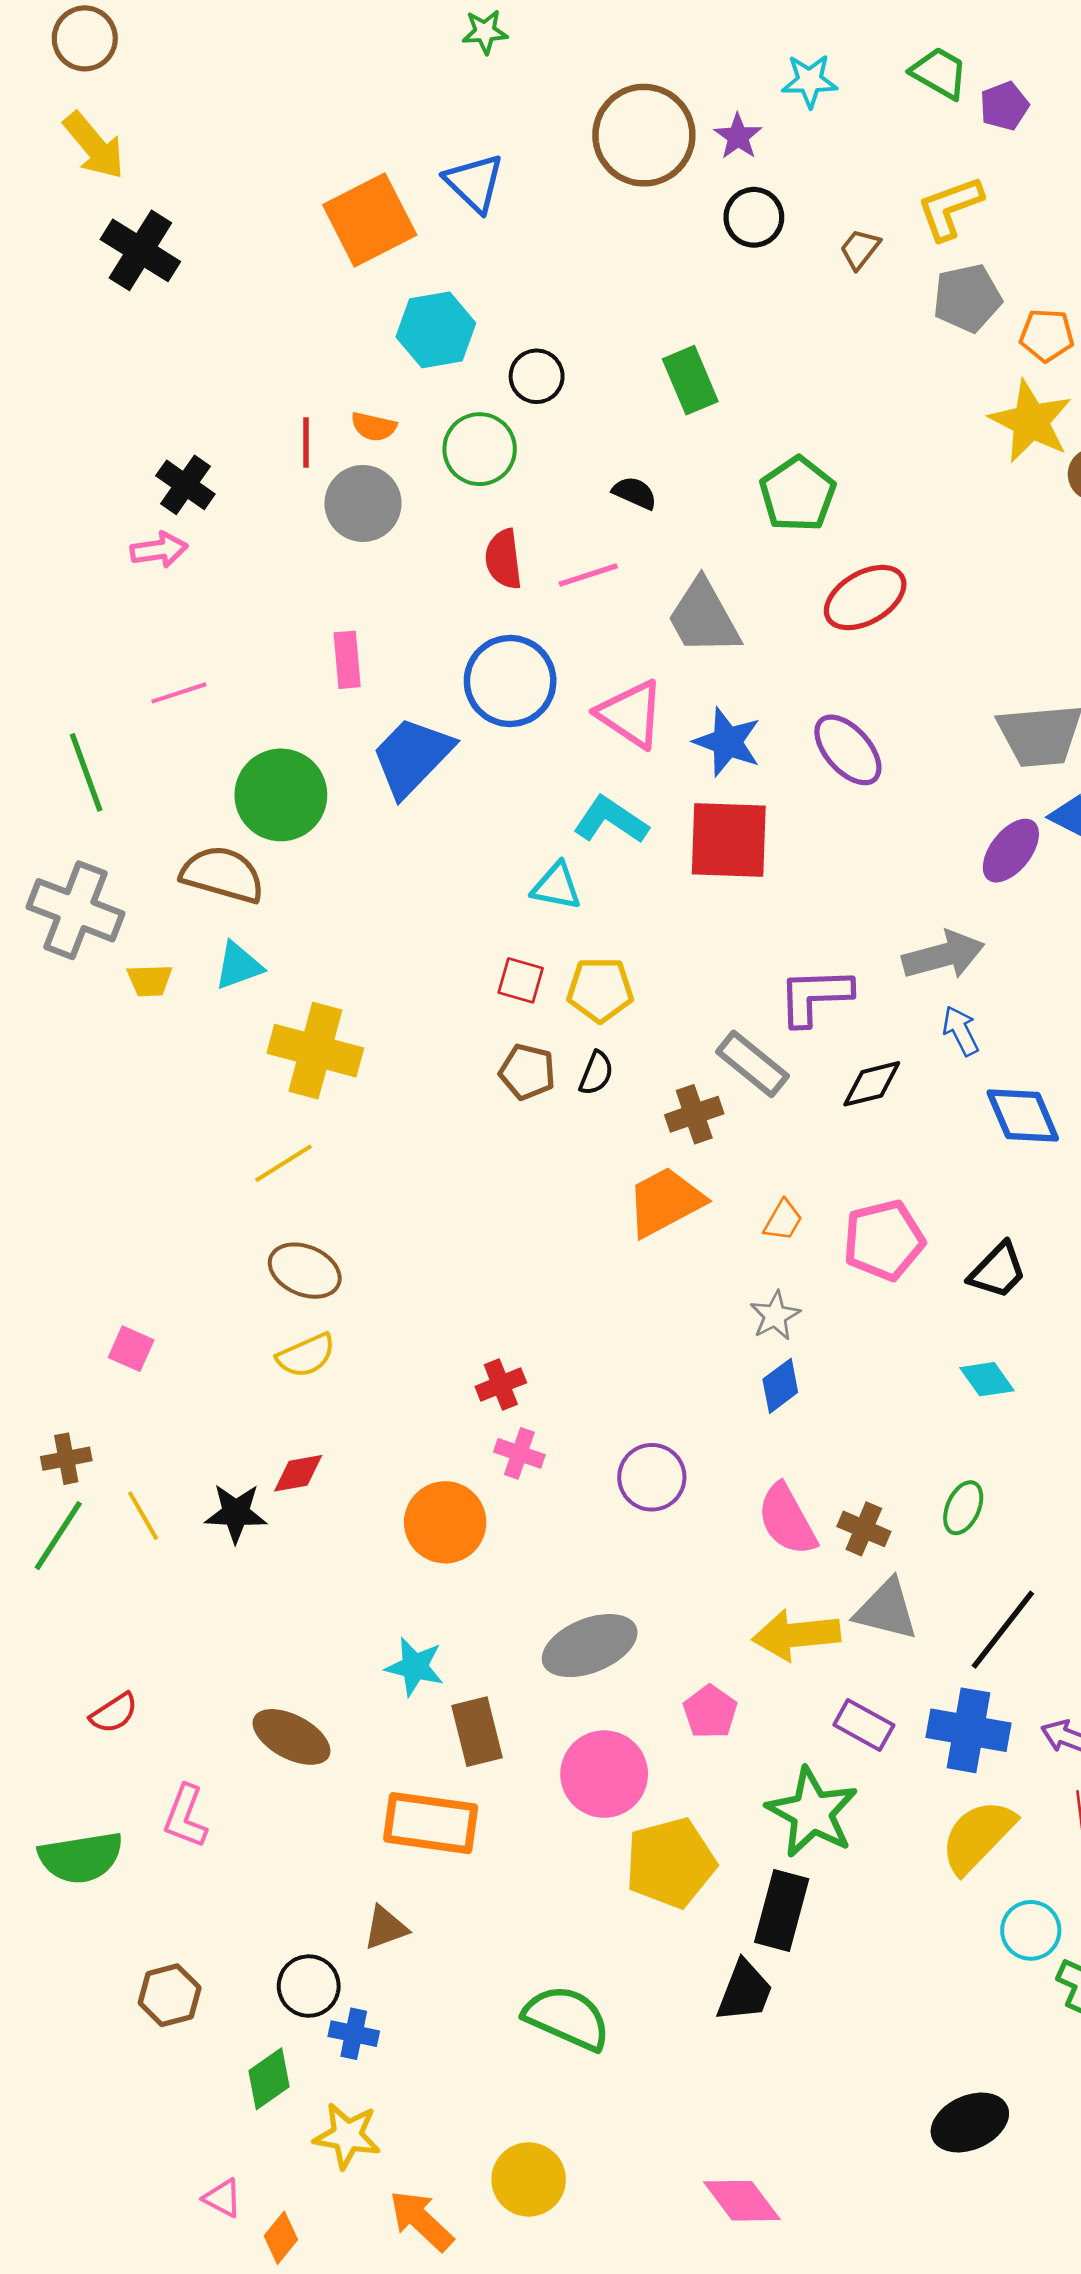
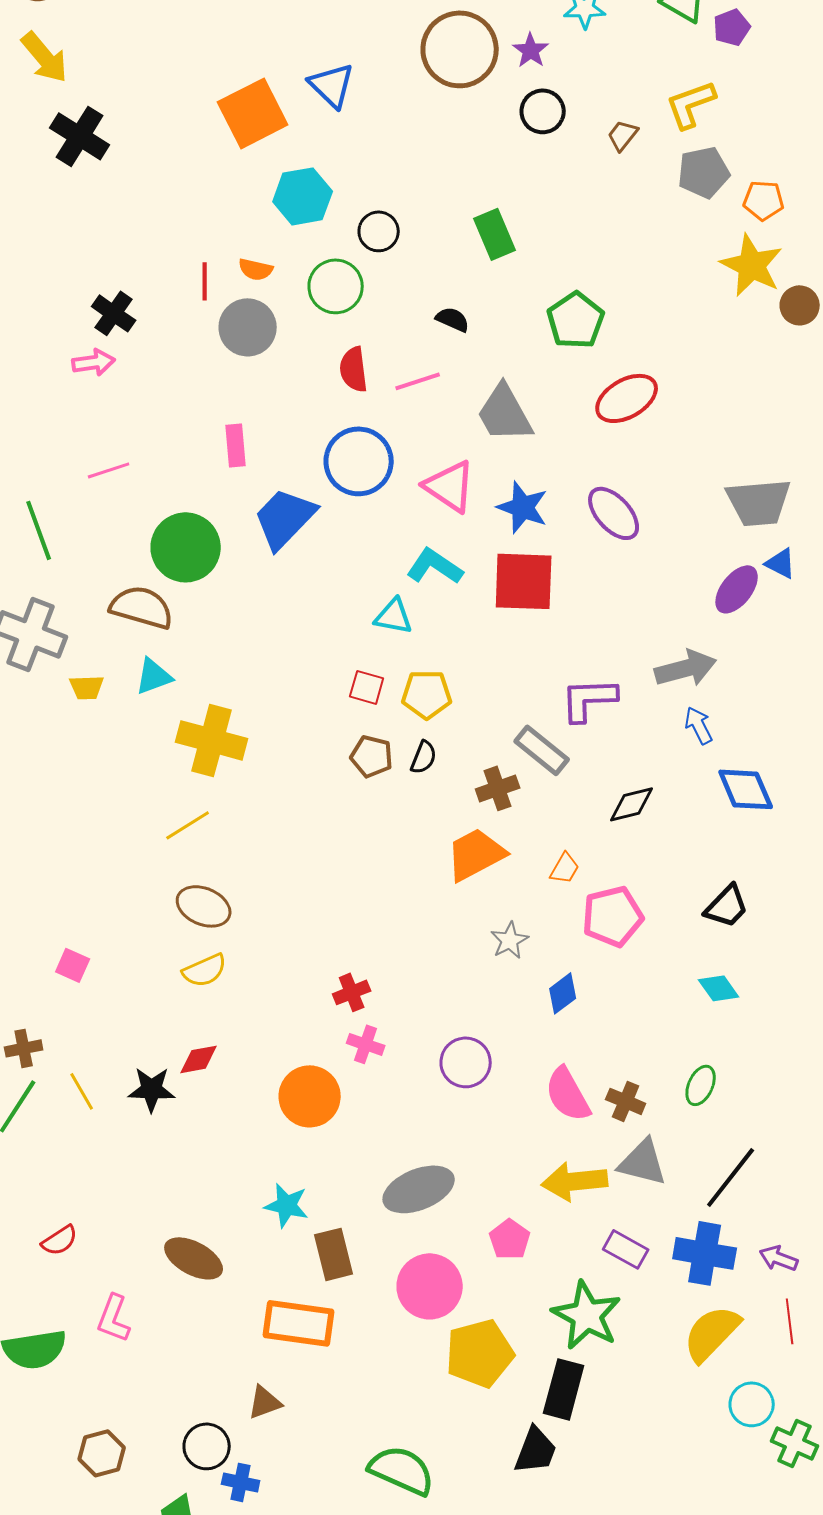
black diamond: (872, 1084) -> (632, 804), moved
pink pentagon: (884, 1240) -> (613, 916), moved
gray star: (775, 1316) -> (510, 940), moved

